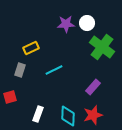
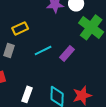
purple rectangle: (93, 87) -> (67, 53), moved

